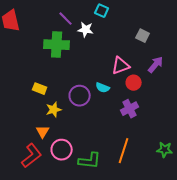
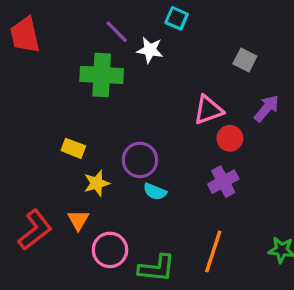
cyan semicircle: (103, 88) -> (155, 192), moved
red L-shape: (32, 156) -> (35, 230), moved

